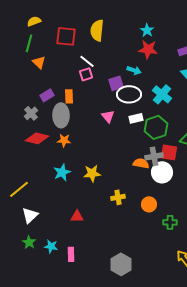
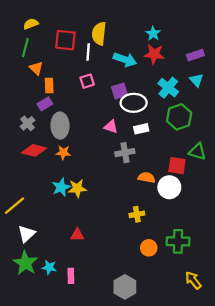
white line: (87, 61) -> (88, 52), moved, turned 56
cyan arrow: (134, 70) -> (125, 60), moved, size x1.5
cyan cross: (162, 94) -> (168, 88), moved
orange rectangle: (69, 96) -> (49, 85), moved
pink triangle: (108, 116) -> (111, 127), turned -32
green hexagon: (156, 127) -> (179, 117), moved
gray cross: (154, 156) -> (125, 153), moved
yellow star: (92, 173) -> (77, 188), moved
yellow cross: (118, 197) -> (137, 214), moved
orange circle: (149, 204) -> (149, 248), moved
green cross: (170, 222) -> (178, 241), size x1.5
green star: (29, 242) -> (25, 263), size x1.6

